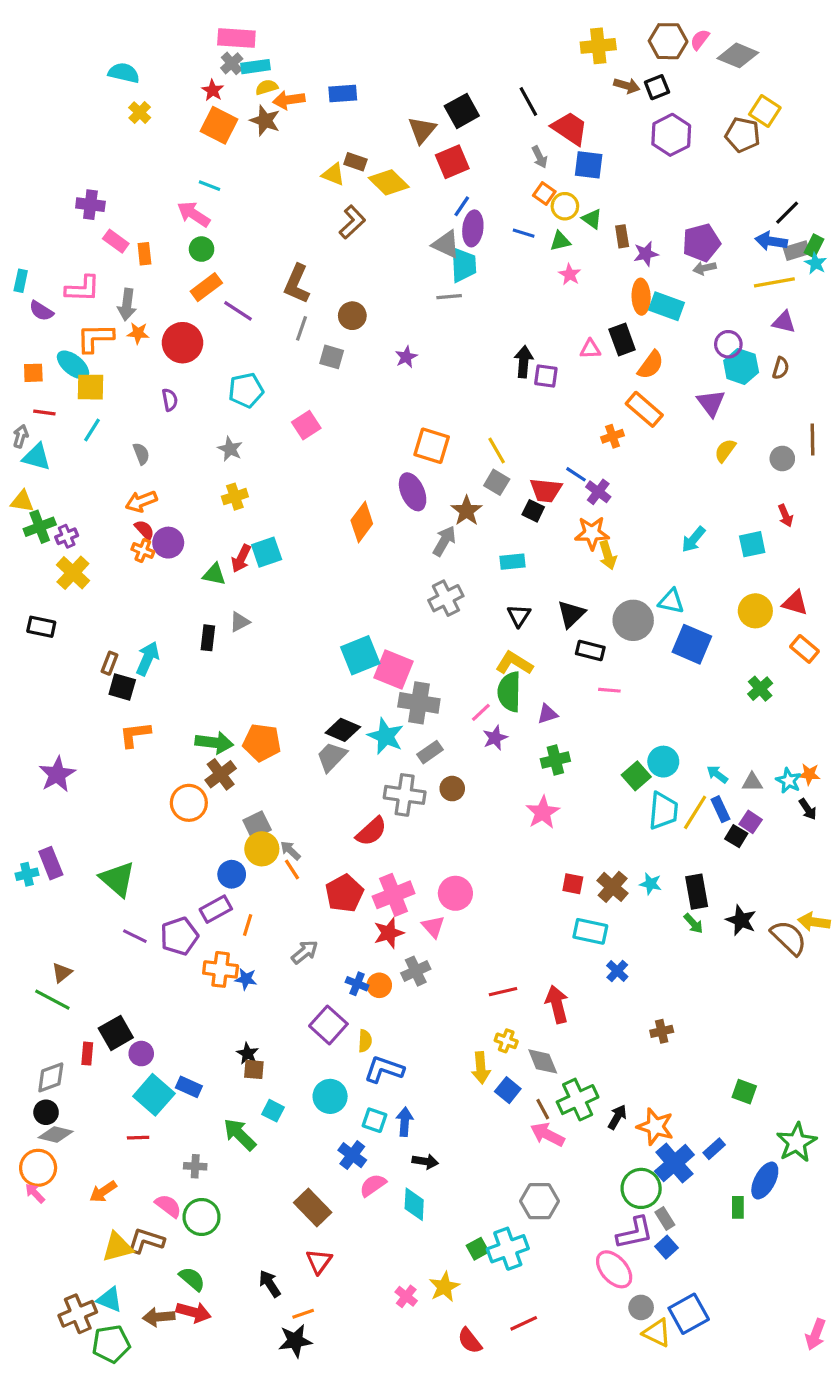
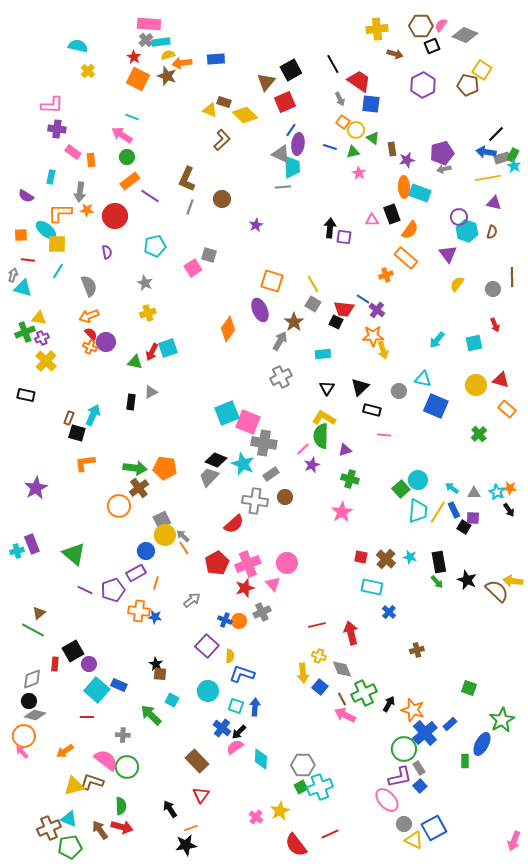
black square: (657, 87) -> (432, 46), moved
cyan rectangle: (21, 281) -> (51, 177), moved
pink L-shape: (83, 289) -> (52, 105), moved
gray square: (332, 357) -> (209, 255), moved
gray semicircle: (141, 454) -> (89, 286), size x1.5
yellow triangle: (22, 501) -> (39, 318), moved
gray circle: (633, 620) -> (399, 391), size x0.6
green cross: (555, 760) -> (350, 479), turned 30
purple square: (751, 822) -> (473, 518), turned -32
black arrow: (425, 1161) -> (239, 732), moved, turned 126
gray hexagon: (540, 1201) -> (303, 765), moved
pink semicircle: (168, 1206) -> (106, 760), size x1.4
green semicircle: (192, 1279) -> (121, 806), turned 48
brown arrow: (159, 1317) -> (100, 830), turned 60
red semicircle: (470, 1341) -> (296, 845), size x1.4

